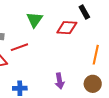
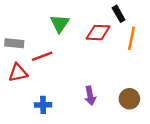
orange line: (96, 55) -> (132, 38), moved

